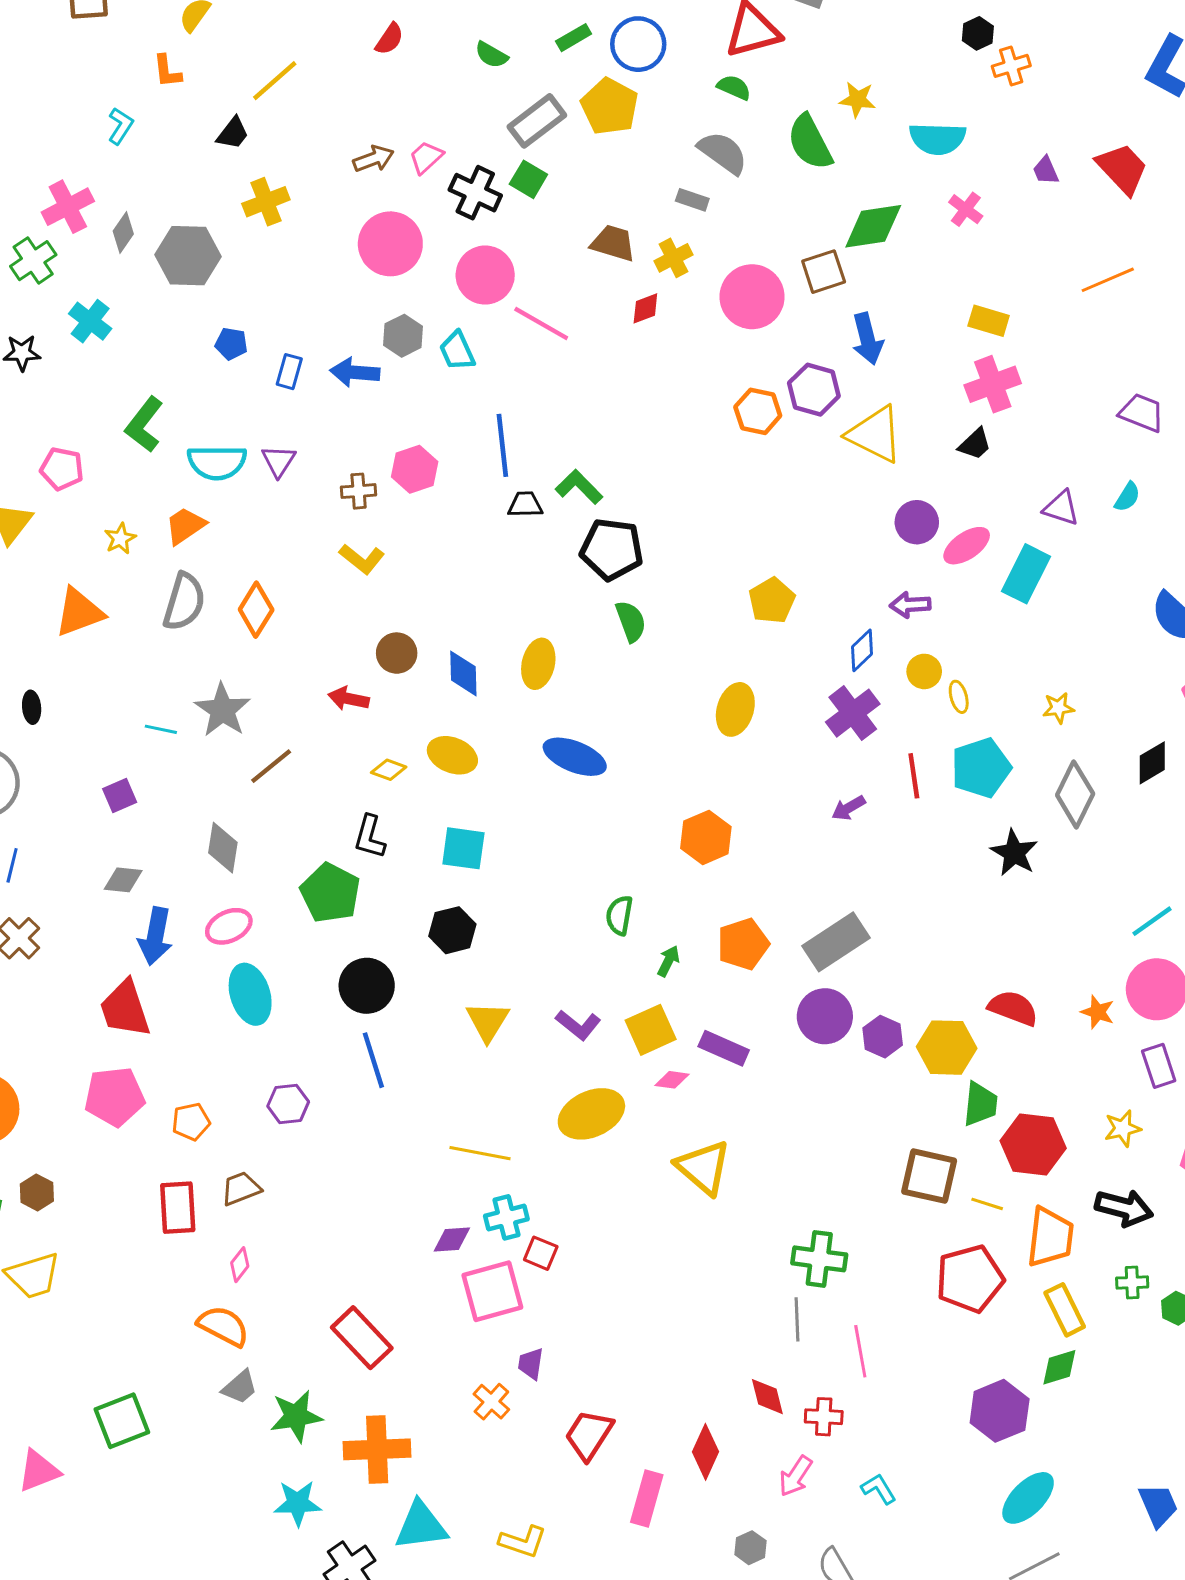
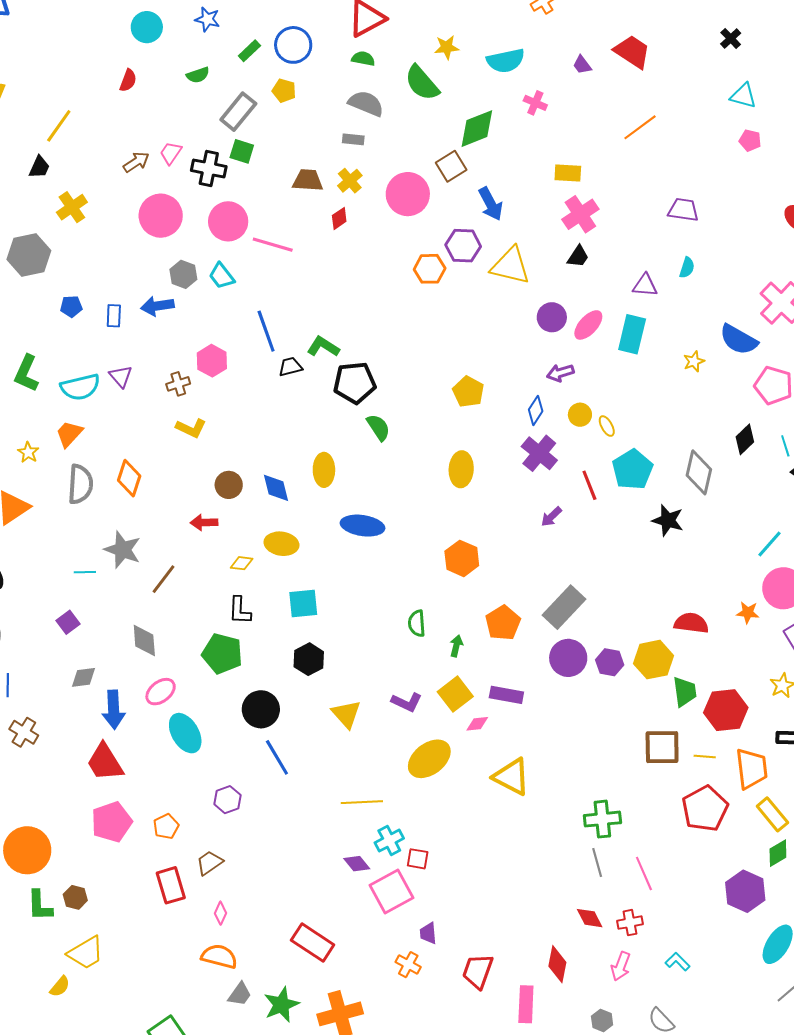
green semicircle: (491, 55) -> (198, 75), turned -35
yellow pentagon: (610, 106) -> (284, 91), size x0.6
yellow star: (1058, 708) -> (694, 361), moved
purple diamond: (452, 1240) -> (357, 864), turned 68

